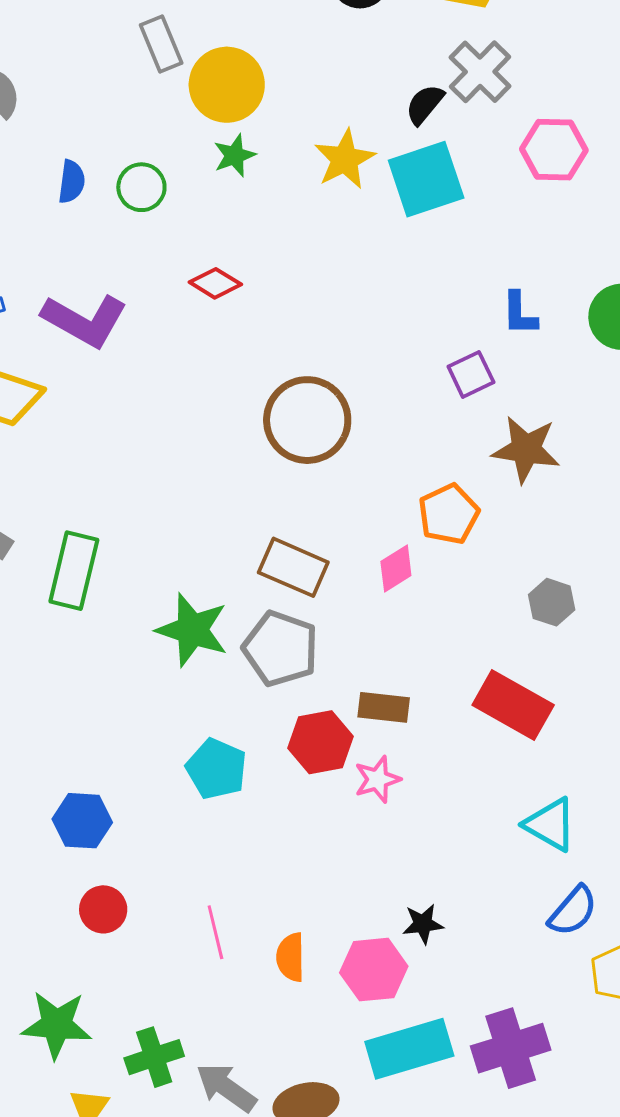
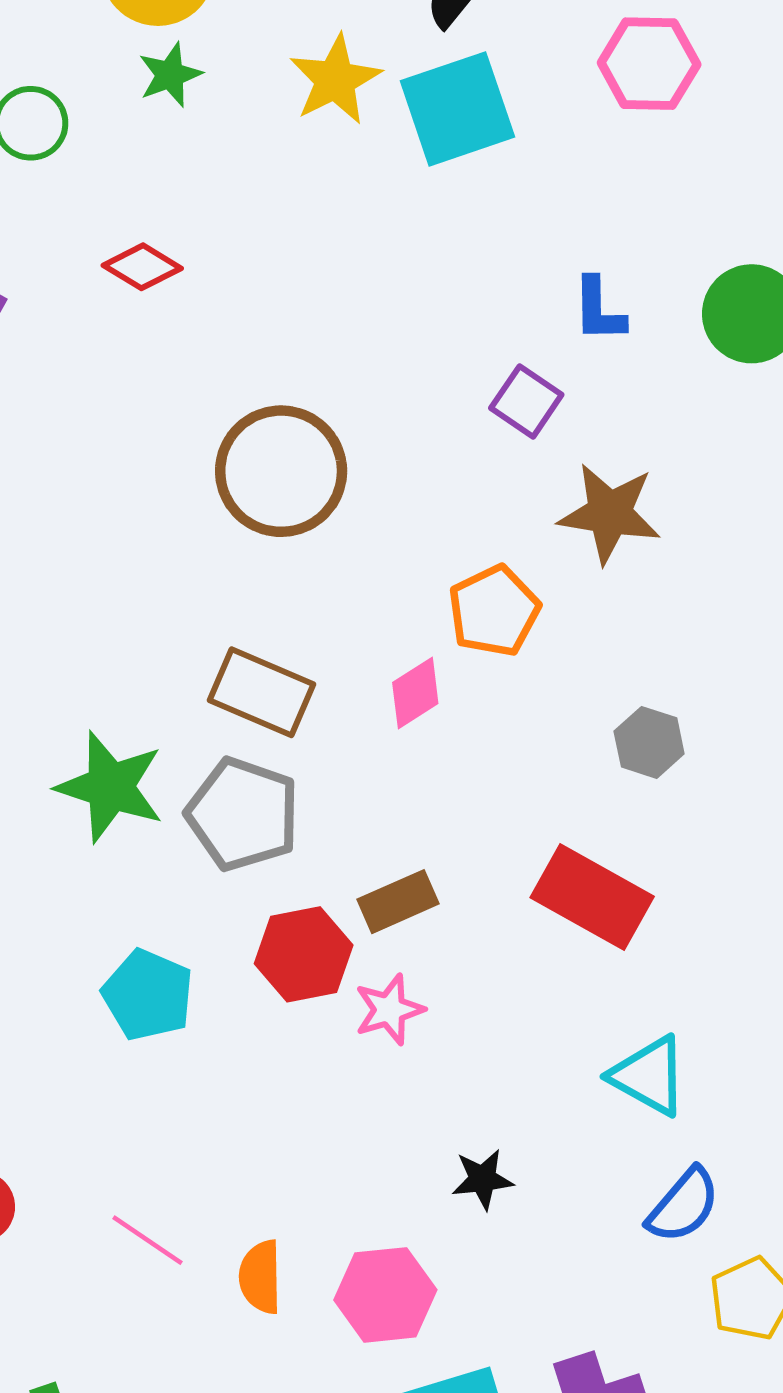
purple square: (471, 374) -> (526, 401), turned -30
brown rectangle: (384, 707) -> (398, 902), turned -30
black star: (423, 924) -> (483, 1179), moved
pink line: (215, 932) -> (148, 1240), turned -42

